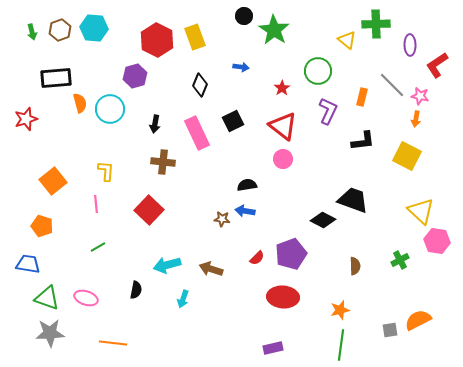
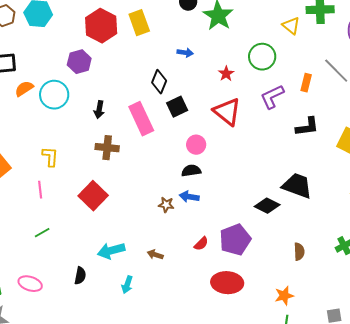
black diamond: (200, 85) -> (159, 82), moved
orange semicircle: (80, 103) -> (24, 89), turned -108
purple L-shape: (328, 111) -> (272, 97), turned -140
pink circle: (283, 159) -> (196, 145), moved
brown arrow: (211, 269) -> (155, 255), size x0.7

